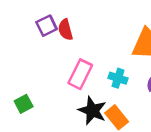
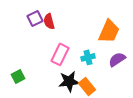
cyan cross: (118, 78) -> (88, 57), turned -32
black star: (92, 111) -> (69, 81), turned -30

